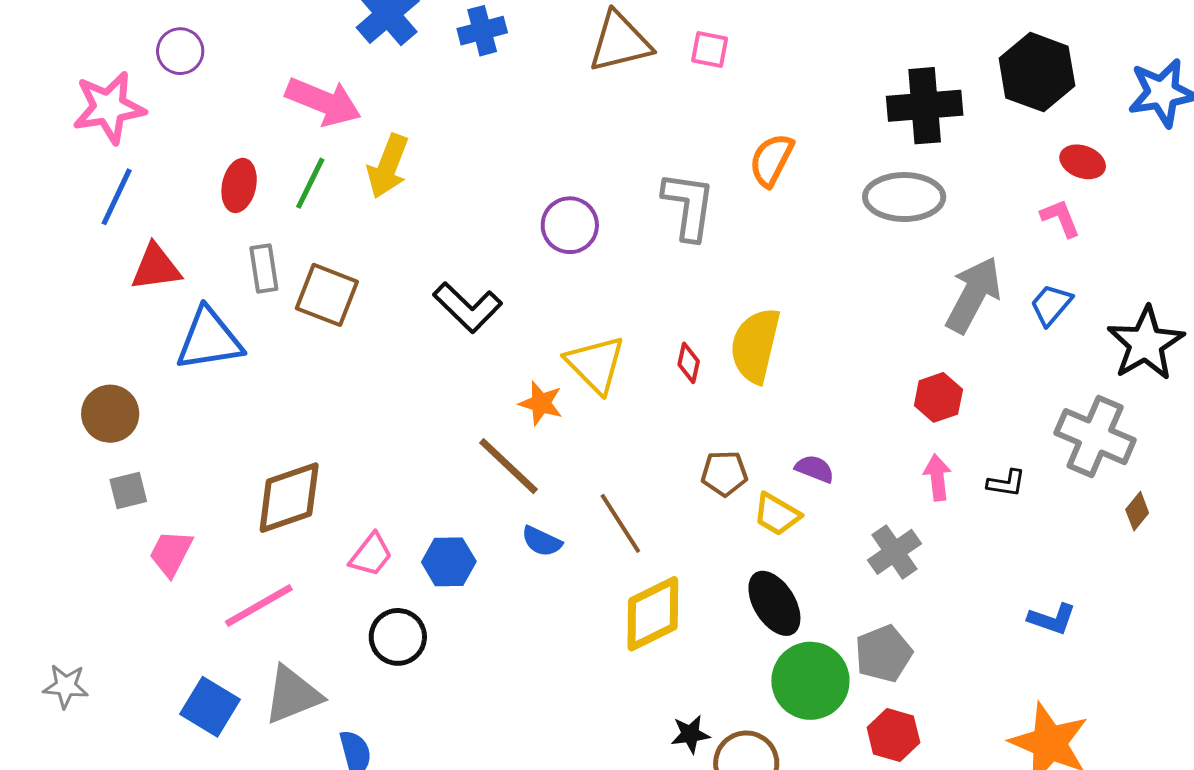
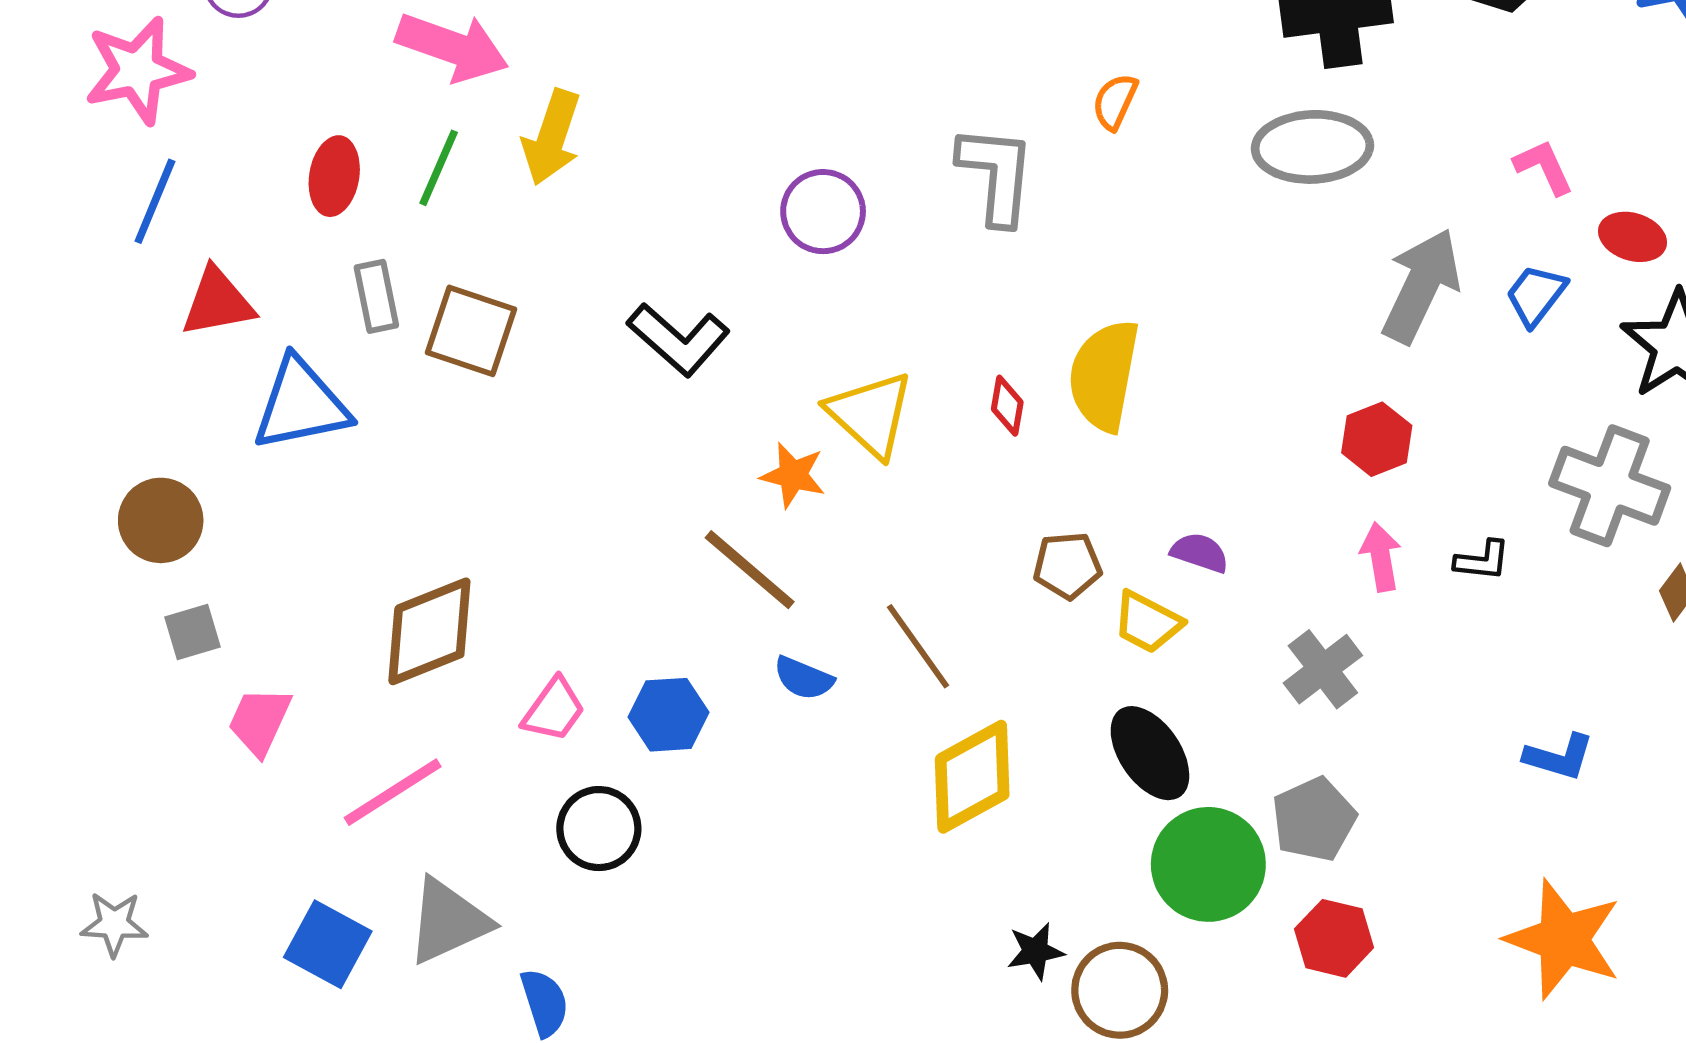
orange semicircle: (771, 160) -> (1115, 102), size x0.7
red ellipse: (1083, 162) -> (1633, 237), moved

